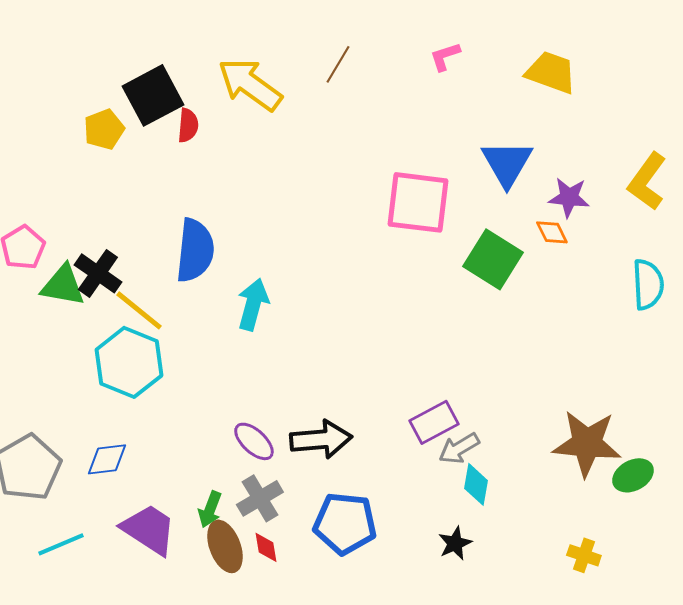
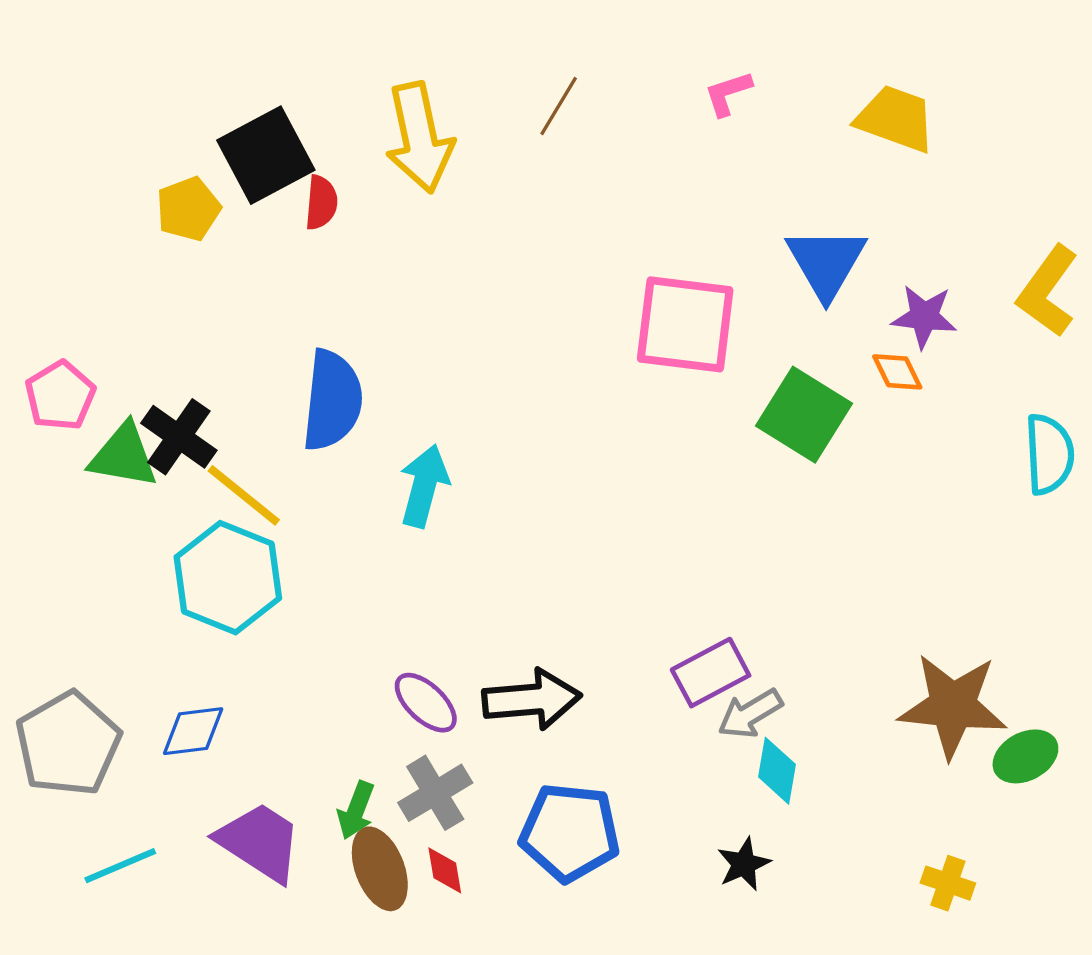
yellow arrow: (250, 84) -> (419, 138), turned -138

